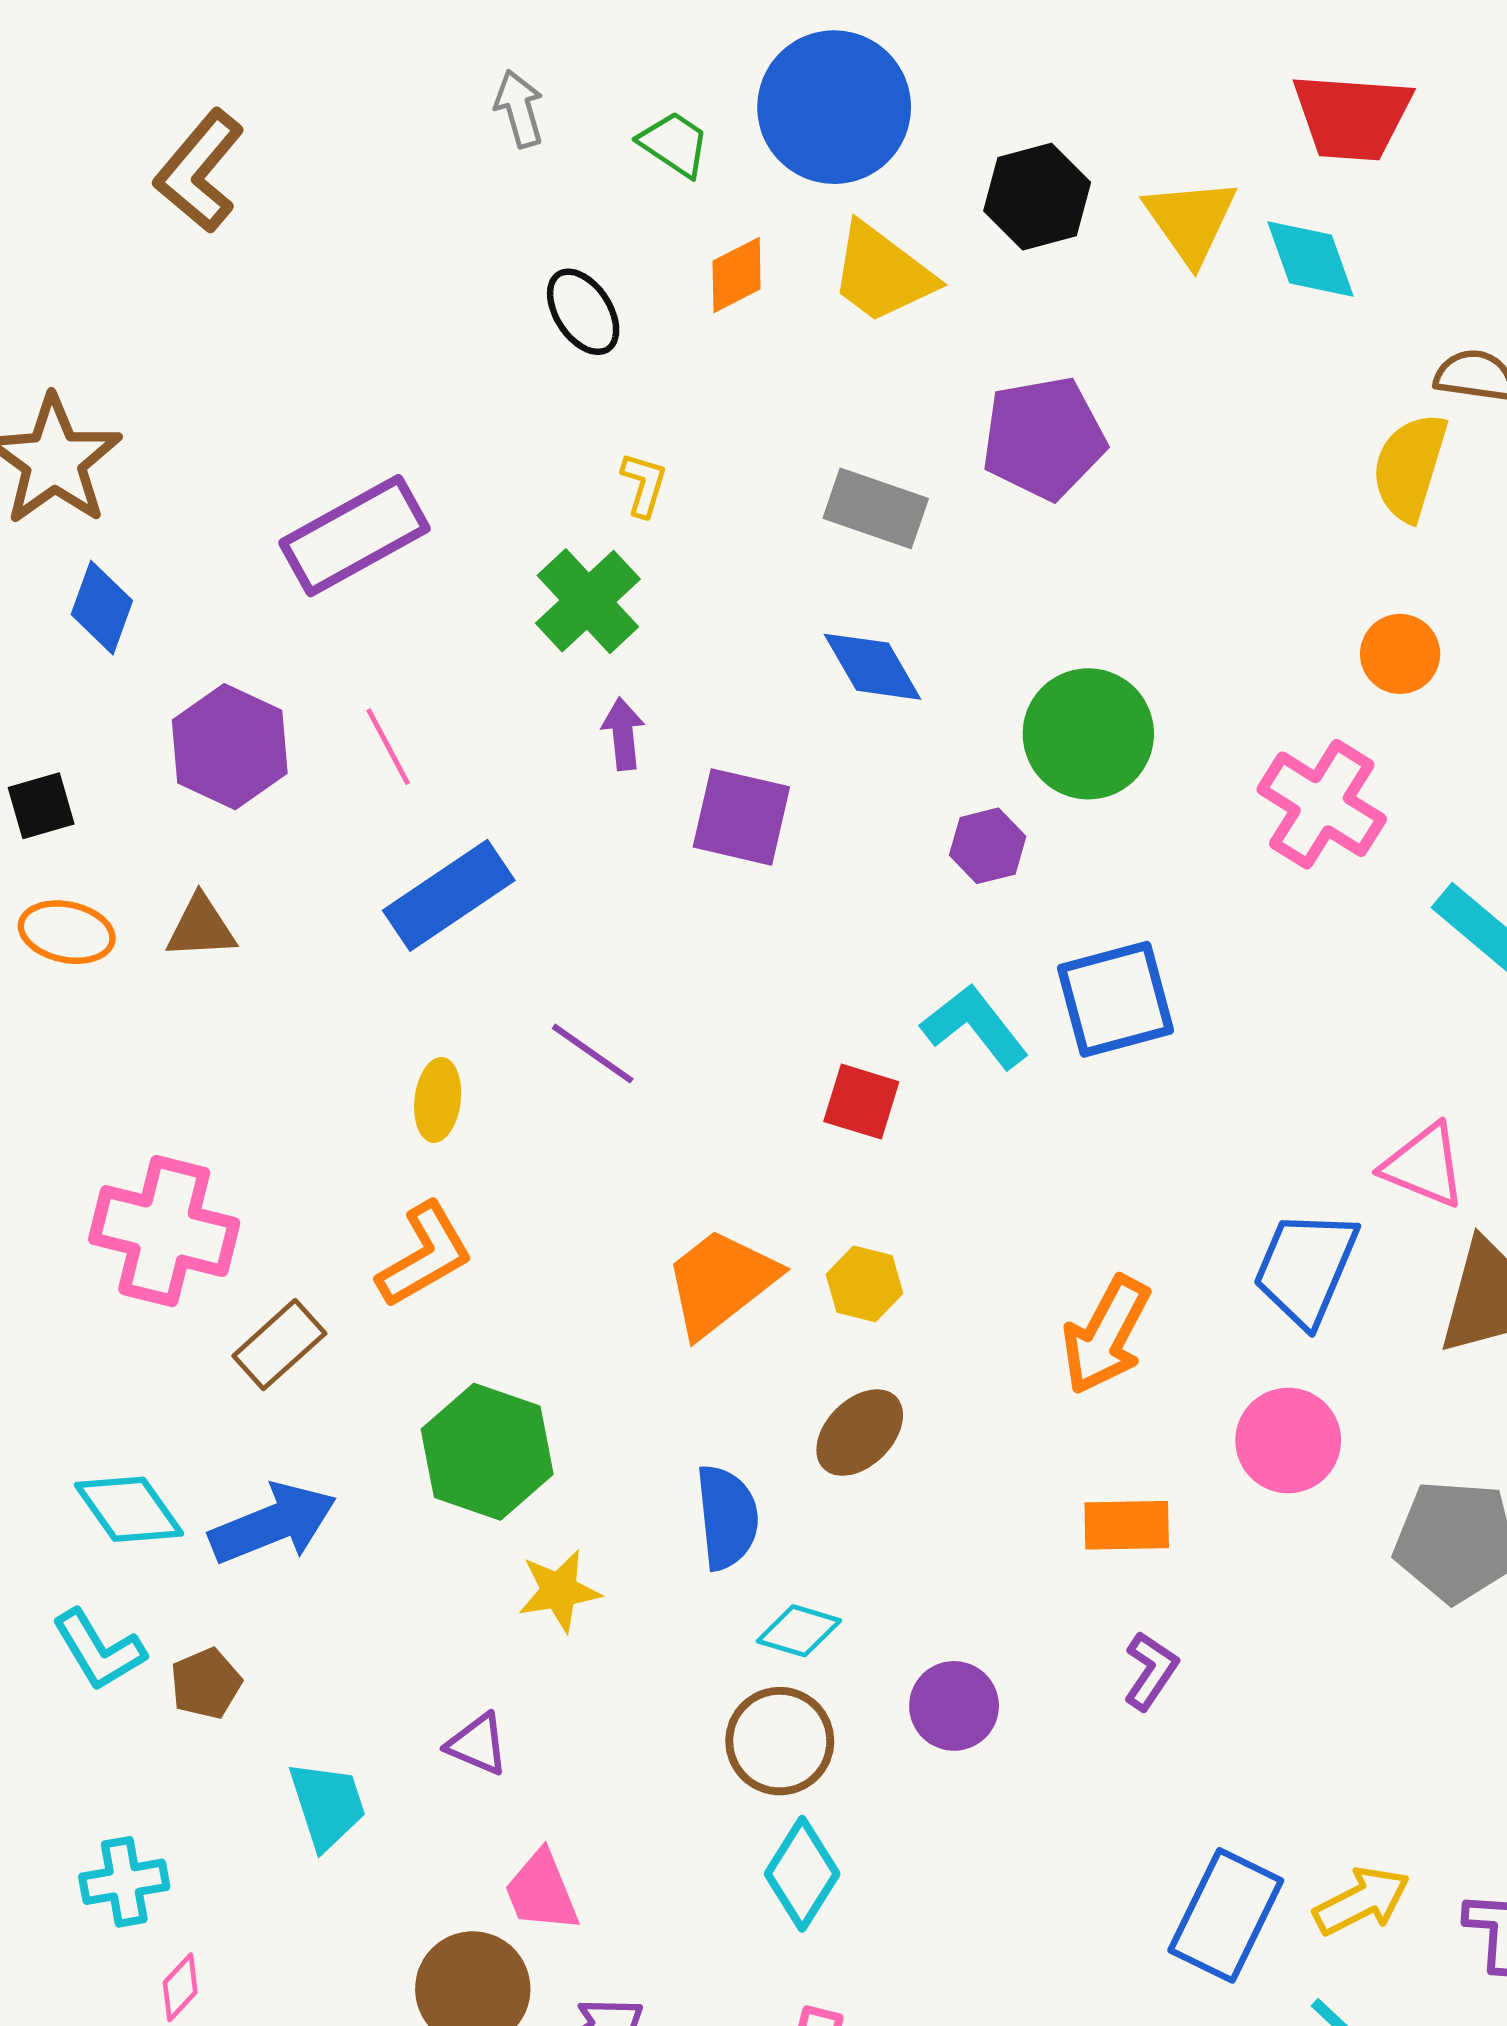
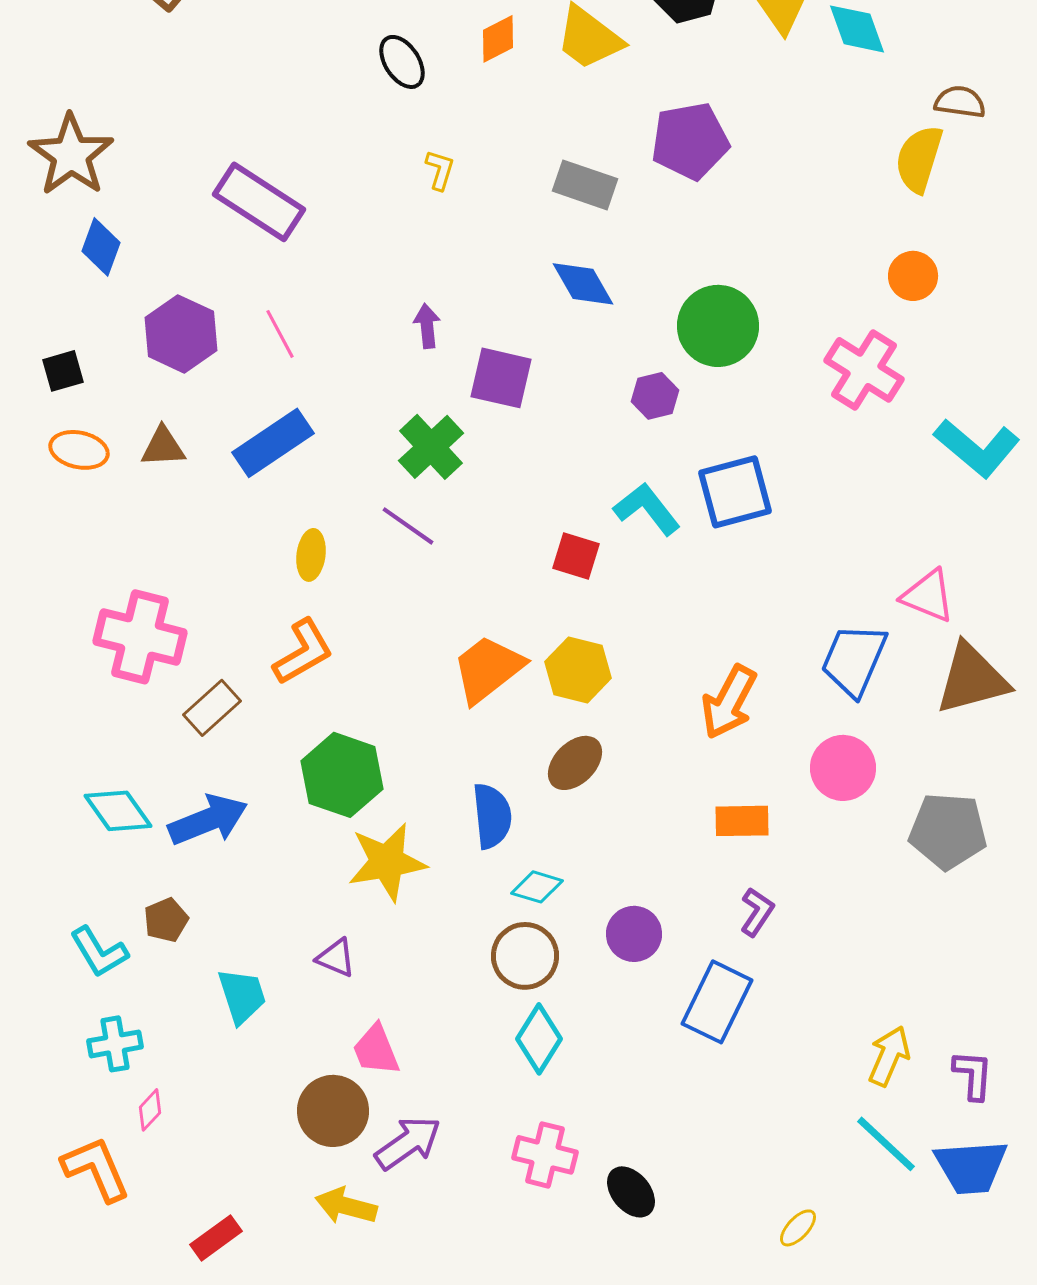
purple rectangle: (354, 536) -> (259, 202), turned 62
green cross: (588, 601) -> (431, 447), moved
blue rectangle: (449, 895) -> (273, 443), moved
yellow hexagon: (864, 1284) -> (578, 670), size x1.4
yellow star: (559, 1591) -> (387, 862), size x1.5
cyan L-shape: (99, 1650) -> (99, 952), moved
yellow arrow: (1362, 1901) -> (889, 1056), turned -40
blue rectangle: (1226, 1915) -> (717, 1002), moved

